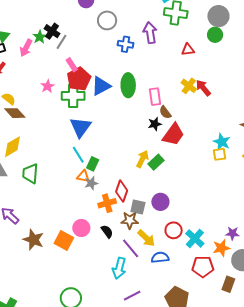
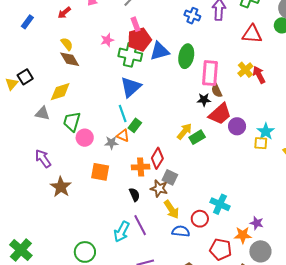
red triangle: (188, 50) -> (252, 34), size x1.5
pink rectangle: (155, 97) -> (210, 73), size x1.4
gray star: (91, 183) -> (111, 143), moved
purple circle: (160, 202) -> (237, 126), moved
pink circle: (81, 228) -> (85, 138), moved
red circle: (174, 230) -> (200, 219), moved
cyan cross: (195, 238) -> (220, 204), moved, turned -30
orange square: (64, 241) -> (100, 172), moved, turned -30
purple line: (131, 248) -> (140, 225), moved
cyan arrow: (119, 268) -> (122, 232), moved

